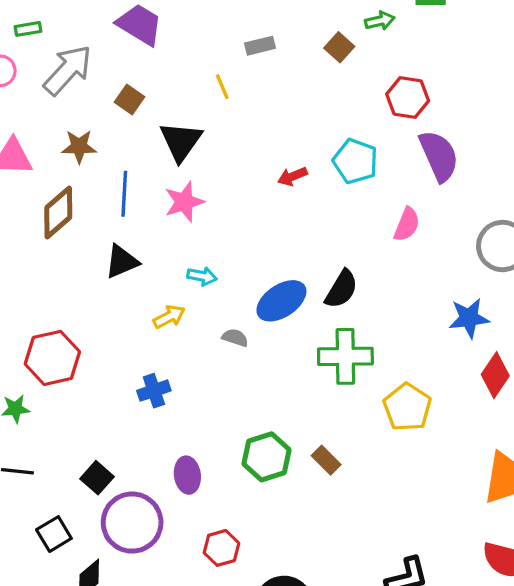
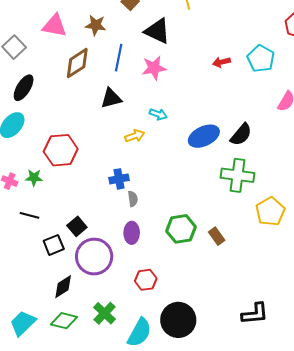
black triangle: (181, 141) -> (157, 31), turned -48
gray semicircle: (235, 338) -> (133, 199), moved, turned 56
black square: (54, 534) -> (54, 245), moved

